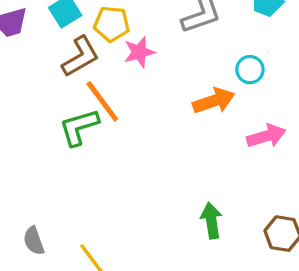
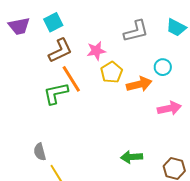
yellow pentagon: (112, 24) -> (112, 72), moved, turned 30
green arrow: (211, 221) -> (132, 157), turned -90
gray semicircle: (34, 241) -> (40, 152), moved

